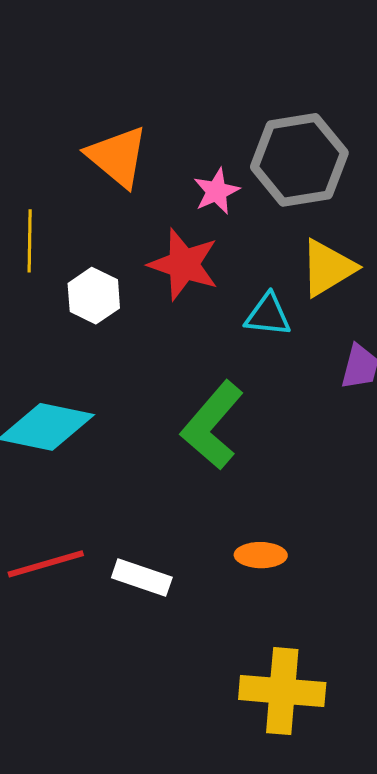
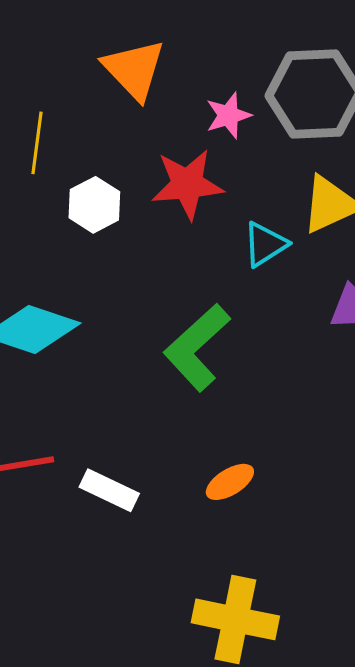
red star: (184, 264) -> (187, 184), turned -30
cyan triangle: (268, 315) -> (265, 244), turned -45
orange ellipse: (261, 555) -> (230, 482), turned -39

